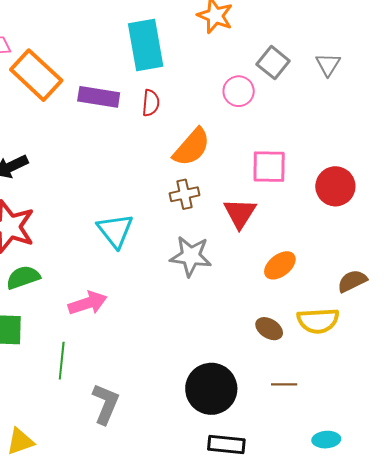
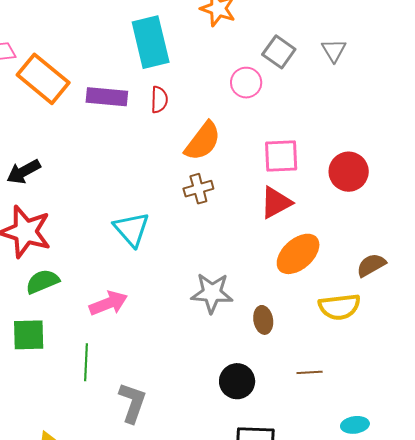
red triangle: (240, 213) -> (276, 203), moved, turned 33
gray star: (191, 256) -> (212, 293), moved
orange ellipse: (280, 265) -> (298, 254), size x1.4
brown ellipse: (269, 329) -> (263, 320), moved, turned 52
black circle: (211, 389) -> (237, 381), size x0.7

